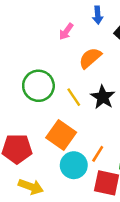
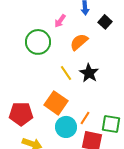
green circle: (38, 86) -> (38, 42), moved

